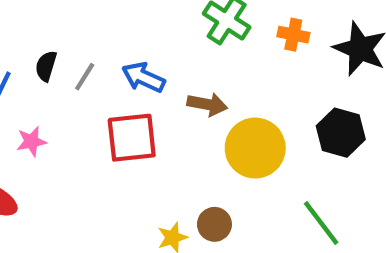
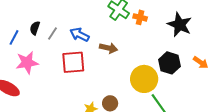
orange cross: (293, 35) -> (140, 17), moved
pink star: (31, 141) -> (27, 63), size x1.6
yellow circle: (255, 148) -> (144, 79), moved

